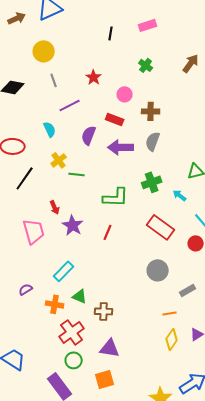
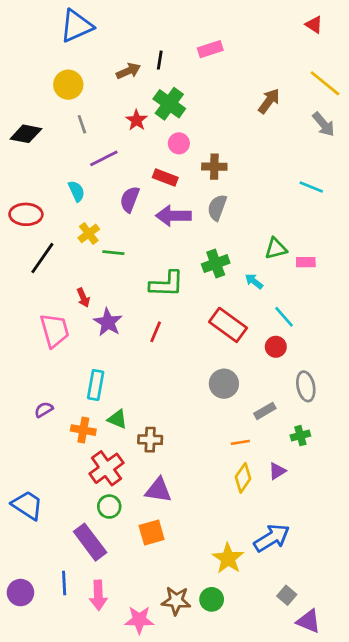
brown arrow: (17, 18) -> (128, 71), moved
green cross: (146, 65) -> (169, 104), moved, size x1.6
cyan rectangle: (64, 271) -> (96, 385), turned -35

